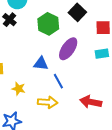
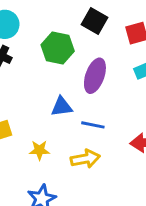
blue line: (58, 81) -> (93, 125), turned -35

